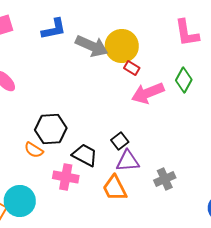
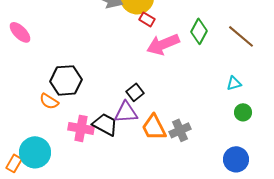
black trapezoid: (85, 155) -> (105, 124), moved
purple triangle: (128, 161) -> (126, 112), moved
orange trapezoid: (115, 188) -> (154, 127), moved

